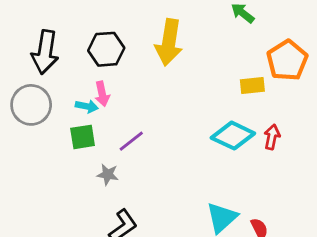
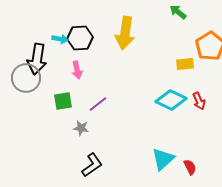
black arrow: (45, 52) -> (37, 59), moved
cyan arrow: (87, 106) -> (60, 39), moved
red arrow: (272, 137) -> (199, 101), turned 144

